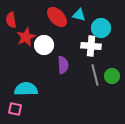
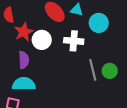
white cross: (91, 46) -> (74, 41), moved
purple semicircle: (63, 65) -> (24, 60), moved

